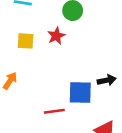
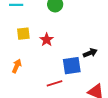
red star: (56, 36) -> (47, 40), moved

